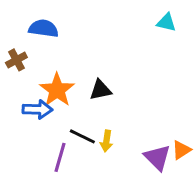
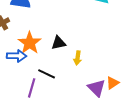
yellow arrow: (106, 141) -> (78, 58), moved

